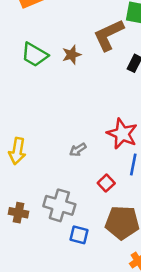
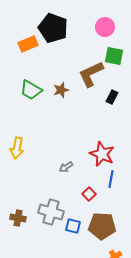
yellow arrow: (17, 151) -> (17, 148), moved
blue square: (79, 235) -> (73, 226), moved

